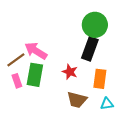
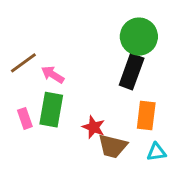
pink arrow: (36, 51) -> (53, 75), size x0.7
brown line: (16, 60) -> (23, 63), moved
red star: (70, 72) -> (94, 127), moved

